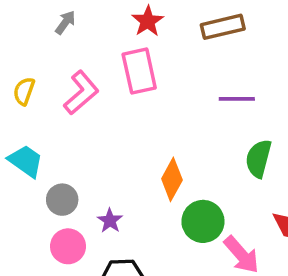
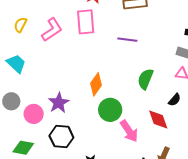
purple line: (237, 99) -> (127, 40), moved
gray circle: (62, 200) -> (11, 101), moved
purple star: (110, 221) -> (59, 103), size x1.5

